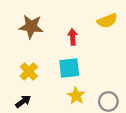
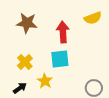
red arrow: (73, 37) -> (63, 32), size x1.5
yellow star: (76, 96) -> (45, 81), moved

